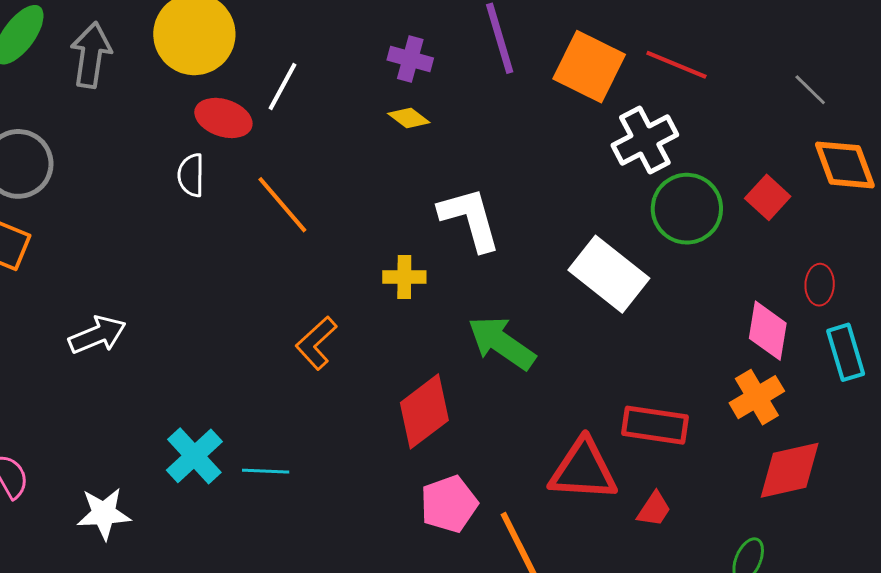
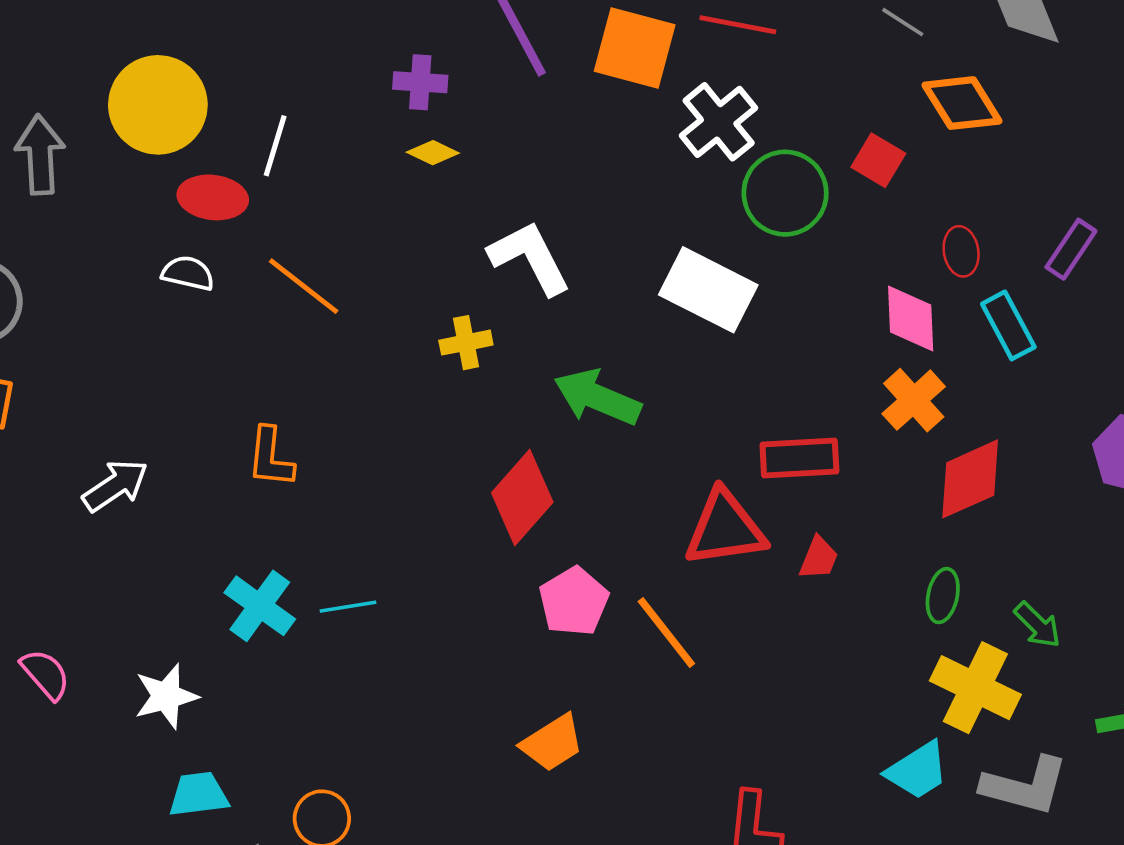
white semicircle: (191, 175) -> (188, 273), turned 114
orange L-shape: (316, 343) -> (270, 457), moved, turned -30

